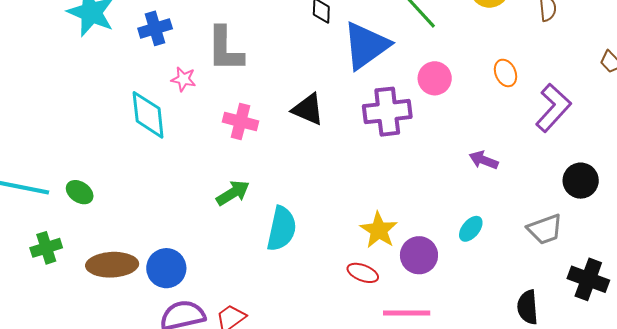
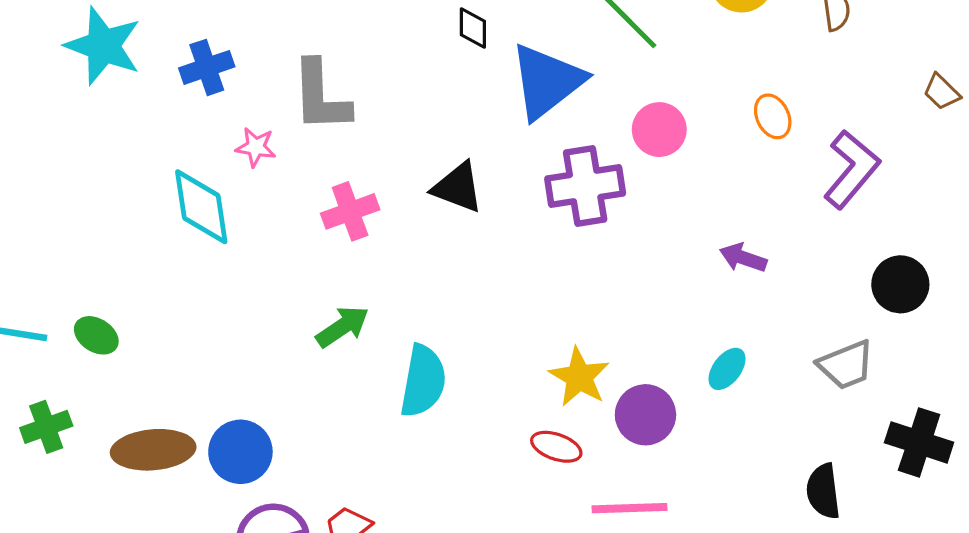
pink cross: (240, 122) -> (350, 211), turned -32

